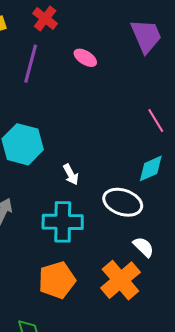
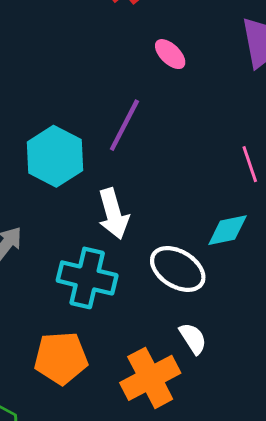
purple line: (31, 64) -> (124, 125), moved
white arrow: (71, 174) -> (113, 214), size x1.6

